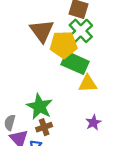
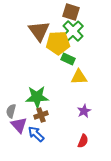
green rectangle: (75, 63) -> (68, 59), size x0.6
green star: (40, 107) -> (37, 97), turned -30

